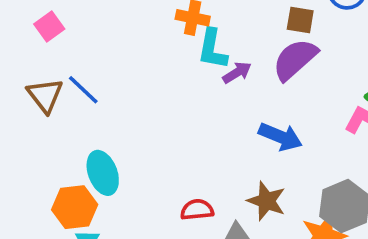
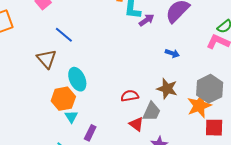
brown triangle: (45, 95) -> (47, 59), moved
blue arrow: (280, 137) -> (172, 53), size x0.6

